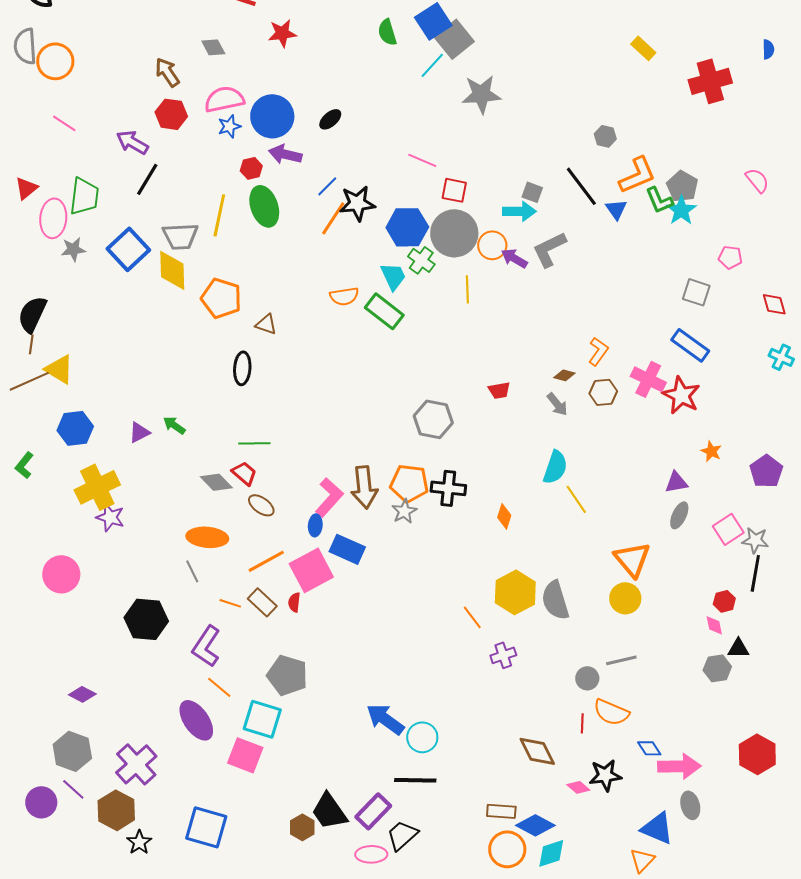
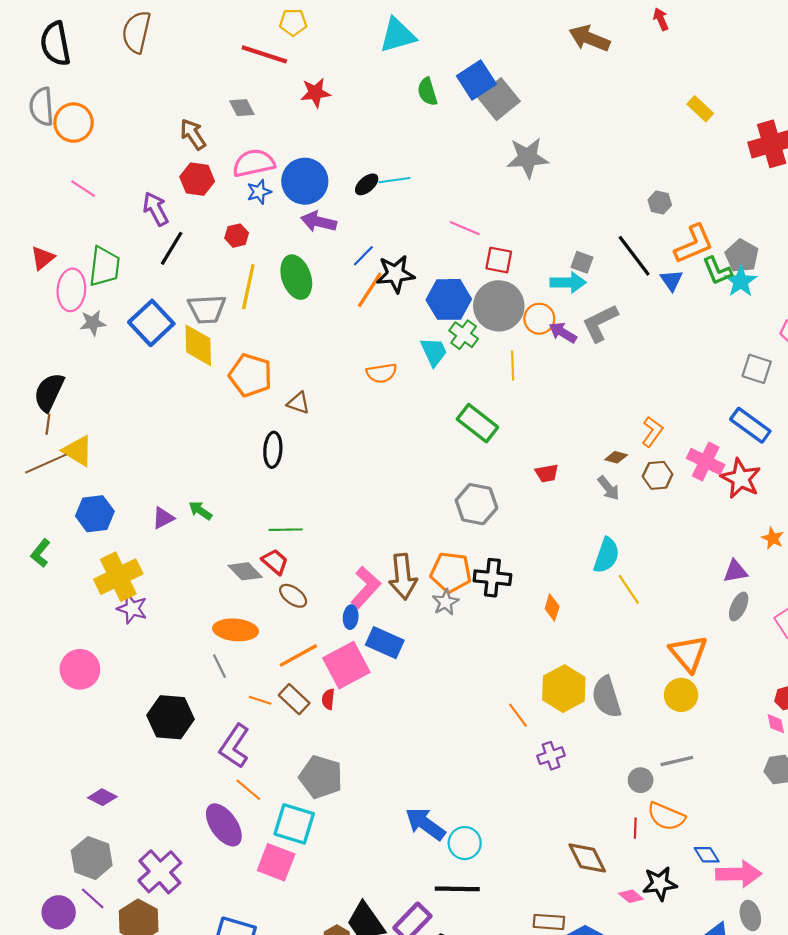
cyan line: (432, 65) -> (394, 180), moved, turned 40
purple arrow: (132, 142) -> (156, 209), turned 32
red hexagon: (251, 168) -> (237, 236), moved
green rectangle: (384, 311) -> (477, 423), moved

